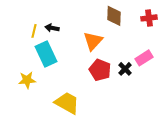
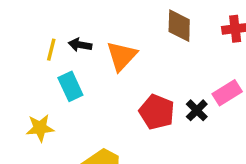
orange triangle: (93, 41) -> (122, 56), moved
cyan rectangle: (46, 54) -> (70, 86), size x0.7

